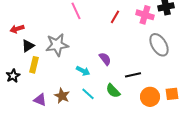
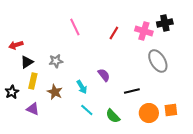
gray star: (57, 45) -> (56, 61), size x0.6
cyan arrow: (83, 71) -> (82, 87), turned 32
green semicircle: (113, 91) -> (113, 116), moved
brown star: (62, 96) -> (55, 92), moved
purple triangle: (40, 100) -> (33, 109), moved

